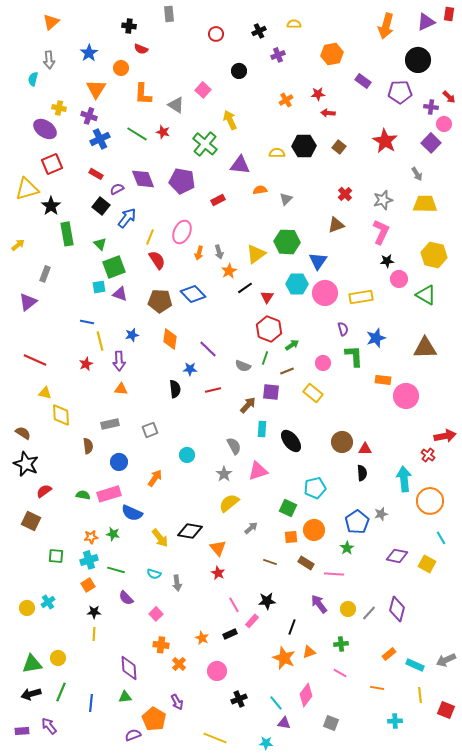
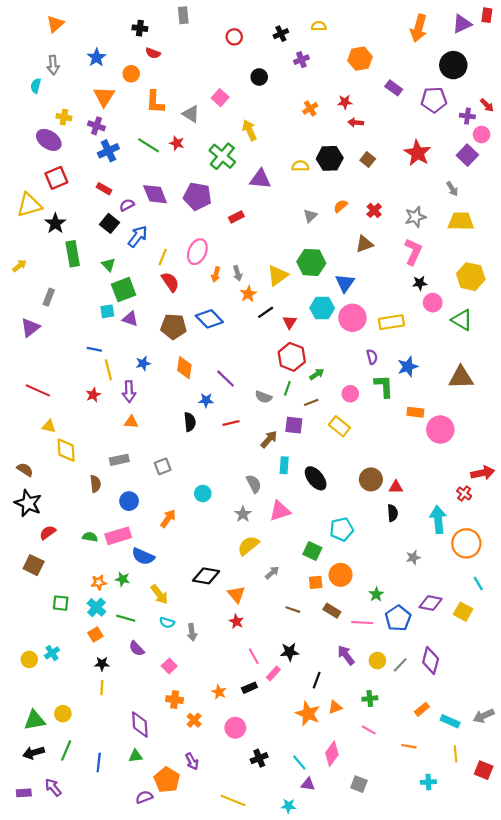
orange semicircle: (260, 190) -> (341, 206), moved, turned -32
blue pentagon: (357, 522) -> (398, 618), moved
yellow arrow: (160, 538) -> (159, 594), moved
cyan cross: (89, 560) -> (96, 607), turned -30

